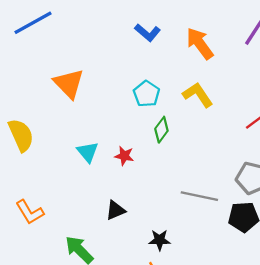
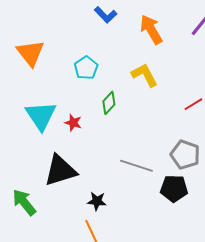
cyan pentagon: (147, 94) -> (86, 68), moved
cyan triangle: (88, 152) -> (41, 116), size x1.6
black triangle: (116, 210) -> (60, 170), size x1.8

